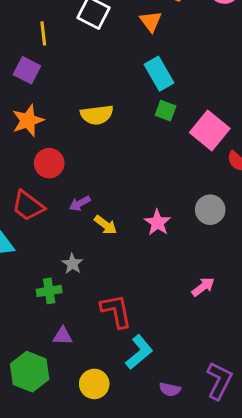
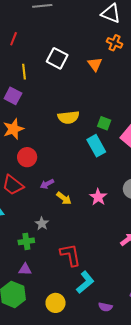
cyan rectangle: (159, 74) -> (96, 146), moved
yellow semicircle: (97, 115) -> (68, 117), moved
purple triangle: (63, 336) -> (25, 269), moved

